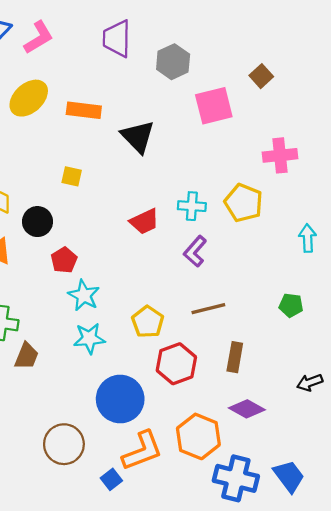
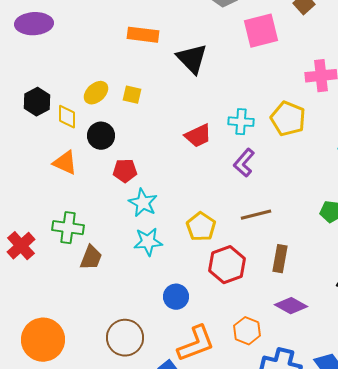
yellow ellipse: (29, 98) -> (96, 93), moved, size x0.7
red pentagon: (64, 260) -> (125, 171), turned 30
blue circle: (120, 399) -> (176, 297), size x0.6
orange hexagon: (198, 436) -> (247, 331), size x0.7

